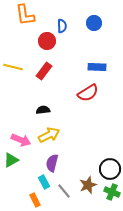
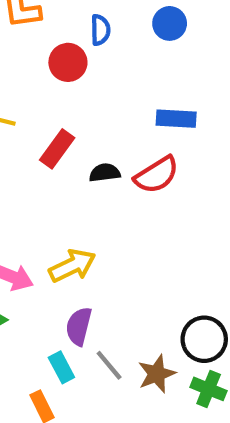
red rectangle: (44, 71) -> (57, 149), moved
black semicircle: (43, 110) -> (105, 173), moved
gray line: (64, 191) -> (109, 365), moved

